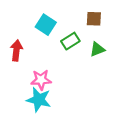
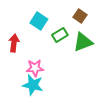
brown square: (94, 19) -> (80, 16), turned 32
green triangle: (97, 49) -> (83, 42), size x1.5

